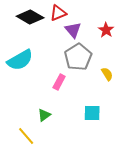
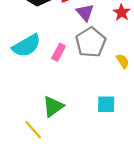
pink rectangle: (59, 82) -> (59, 52), moved
green triangle: (44, 115) -> (53, 106), size x1.5

